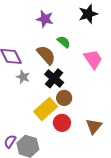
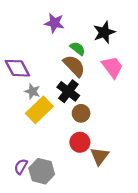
black star: (88, 14) -> (104, 32), moved
brown semicircle: (46, 55) -> (74, 66), moved
yellow rectangle: (46, 109) -> (39, 110), moved
brown triangle: (94, 126) -> (100, 156), moved

